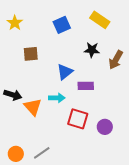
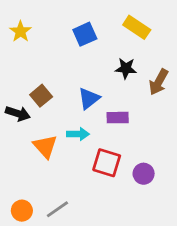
brown square: (31, 54) -> (41, 96), moved, turned -35
black arrow: (13, 95) -> (18, 114), moved

